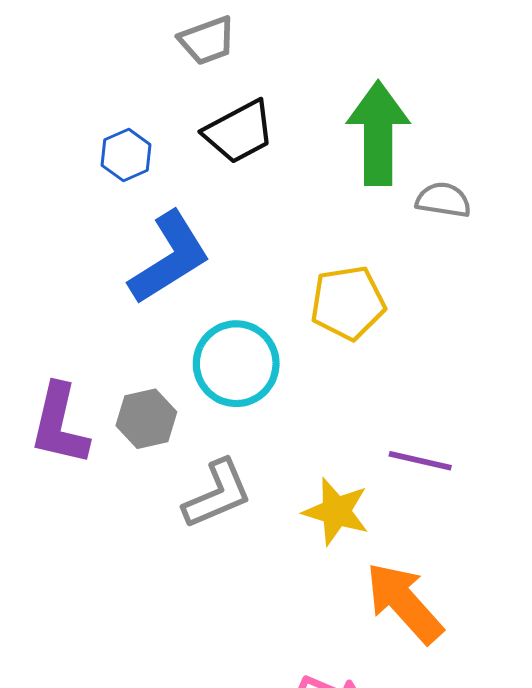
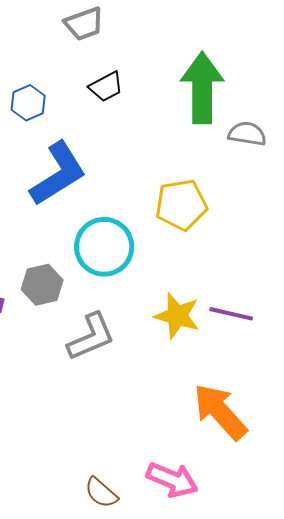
black trapezoid: (239, 132) -> (106, 87), size x0.7
yellow star: (336, 511) -> (177, 316), moved

